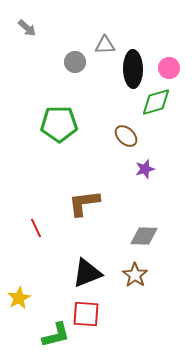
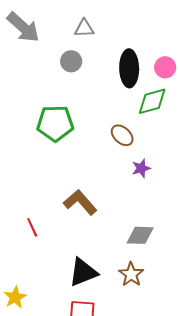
gray arrow: (27, 28) -> (23, 27), size x1.8
gray triangle: (105, 45) -> (84, 28), moved
brown L-shape: (84, 203) -> (80, 202), turned 56

